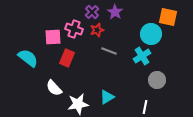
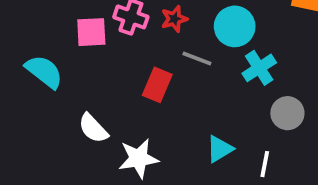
cyan circle: (151, 34) -> (235, 26), moved
red rectangle: (67, 58) -> (157, 85), moved
cyan triangle: (107, 97) -> (220, 149), moved

